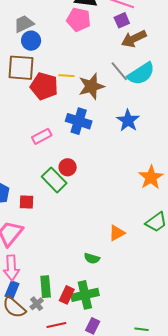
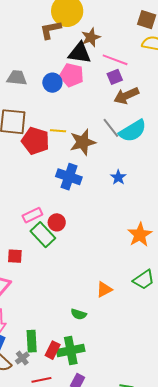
gray trapezoid: (24, 24) -> (17, 78), turned 30
blue circle: (31, 41) -> (52, 83), moved
blue star: (128, 121) -> (118, 177), size x0.7
pink rectangle: (42, 136) -> (32, 215), moved

